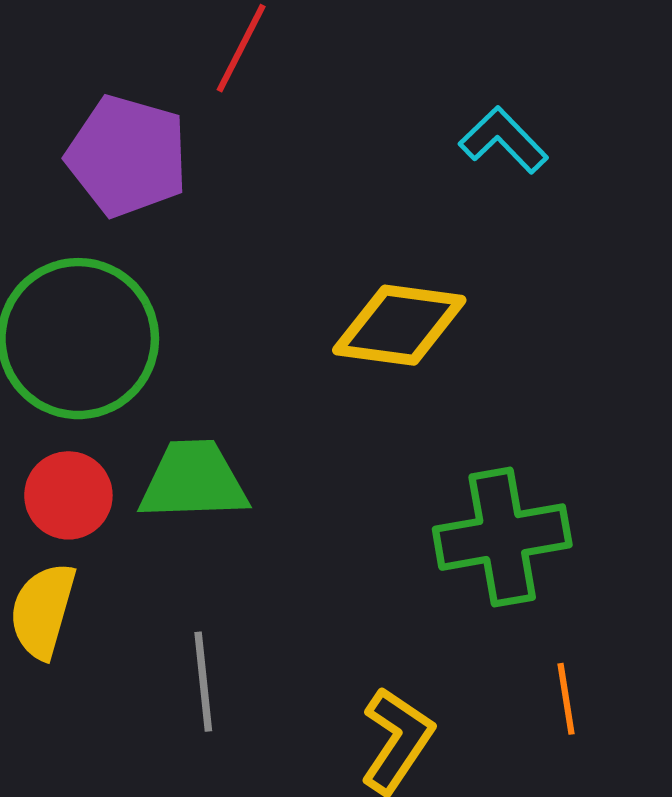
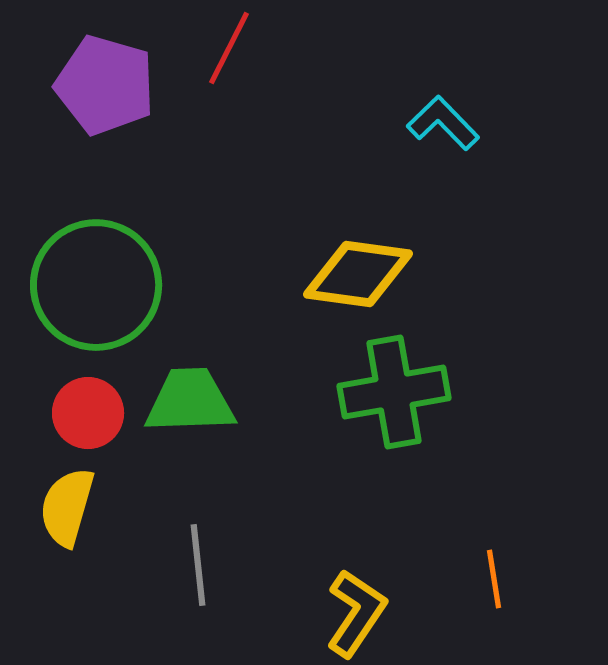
purple pentagon: (127, 156) -> (105, 85), moved
green cross: (502, 537) -> (394, 392), moved

